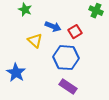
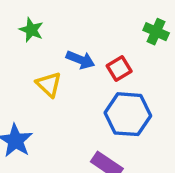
blue hexagon: (66, 58) -> (128, 114), moved

